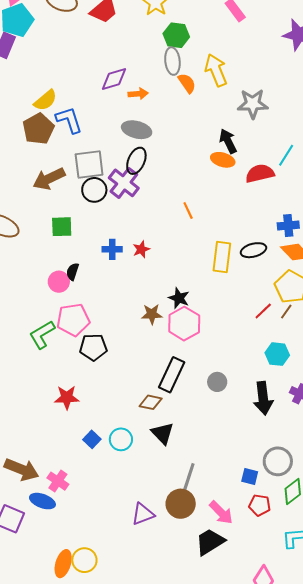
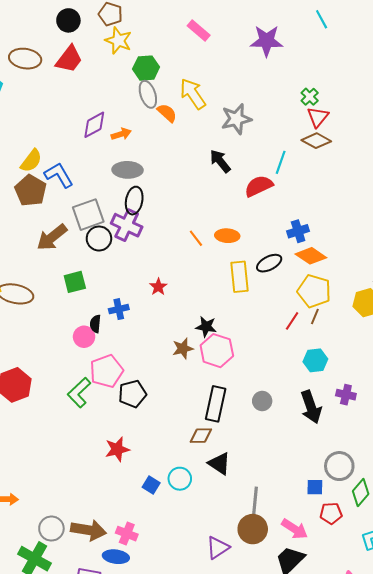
orange ellipse: (223, 160) -> (227, 236), moved
blue cross: (112, 249) -> (119, 309), moved

